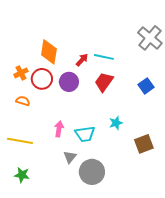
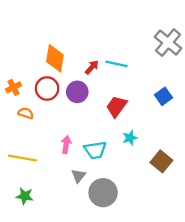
orange cross: (21, 73) -> (13, 87), moved
red trapezoid: (104, 82) -> (116, 106), moved
brown square: (144, 144) -> (161, 161), turned -30

